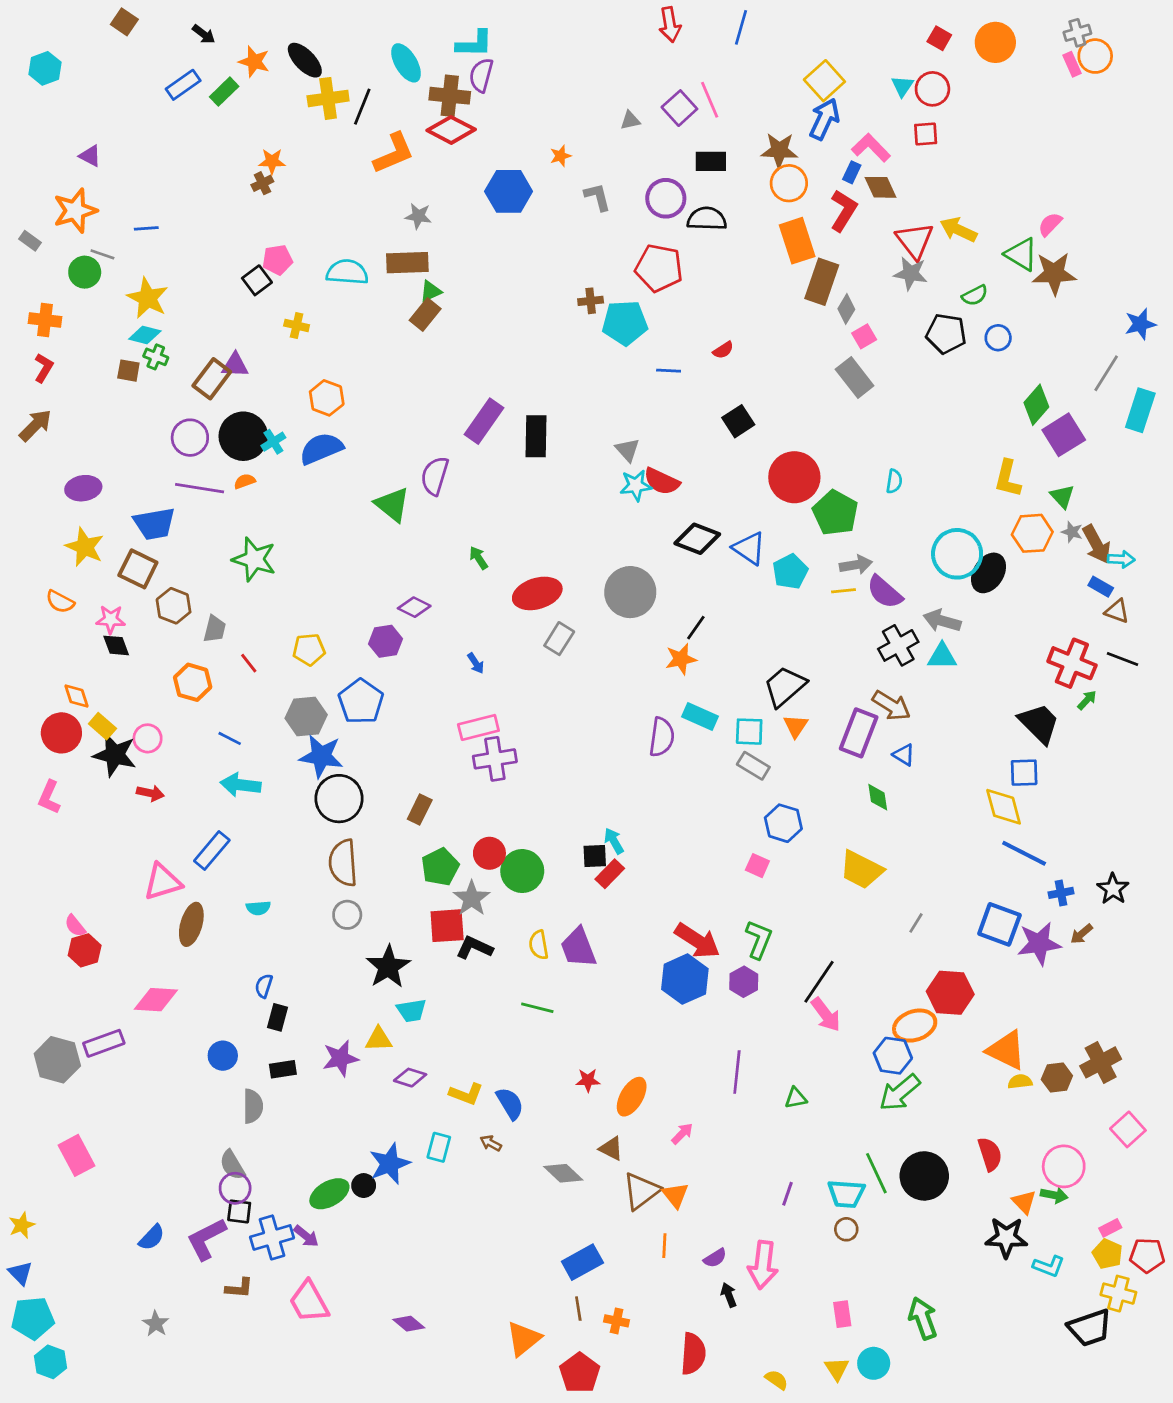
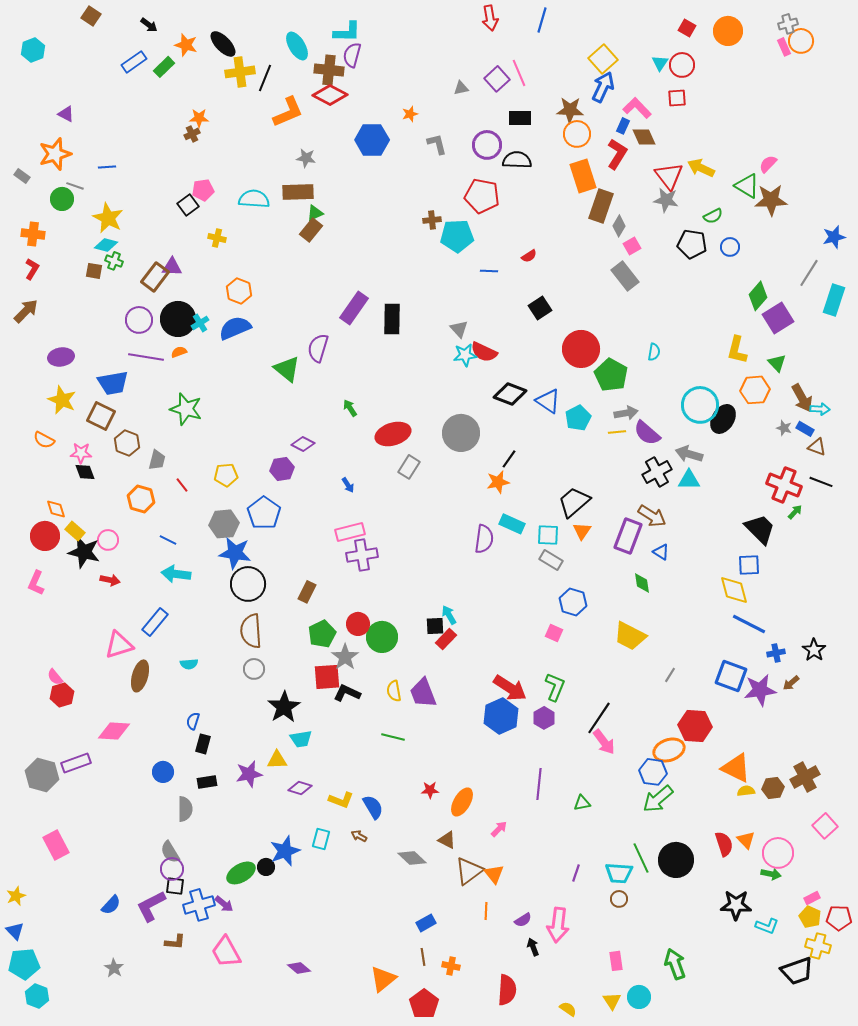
gray star: (1072, 532) -> (784, 428), moved
orange triangle: (1024, 1202) -> (746, 840), moved
blue rectangle: (582, 1262) -> (426, 923), size x0.7

